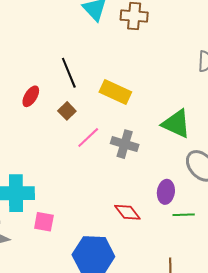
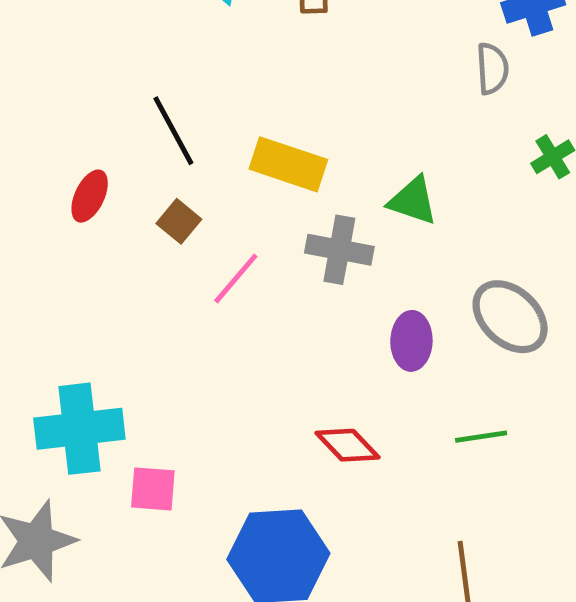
green triangle: (176, 124) -> (413, 201), moved, size x0.7
gray cross: (125, 144) -> (339, 250), moved
purple ellipse: (166, 192) -> (411, 341), moved

